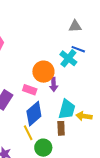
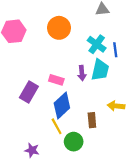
blue line: (78, 49) -> (115, 50), moved, turned 64
orange circle: (43, 72) -> (59, 28), moved
cyan trapezoid: (67, 109) -> (100, 70), moved

